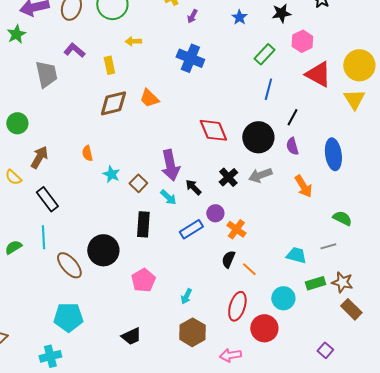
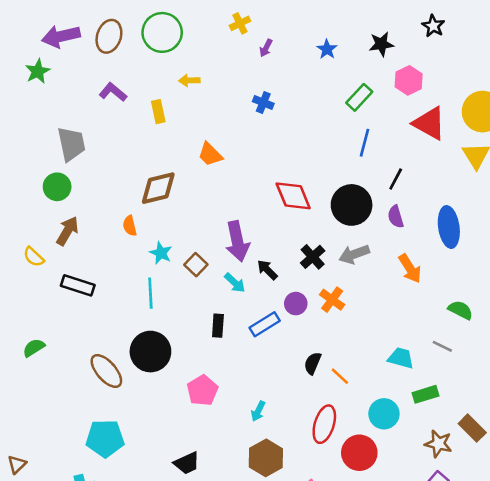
blue cross: (190, 58) -> (263, 102), size x0.6
gray trapezoid: (46, 74) -> (71, 144), moved
brown diamond: (113, 103) -> (158, 188), moved
green circle: (17, 123) -> (57, 187), moved
black rectangle: (47, 199) -> (78, 285), turned -35
black rectangle: (143, 224) -> (218, 326), moved, size x0.7
orange cross: (236, 229) -> (332, 300), moved
cyan line: (43, 237) -> (150, 293), moved
gray line: (328, 246) -> (442, 346), turned 42
brown star: (342, 282) -> (438, 444), moved

